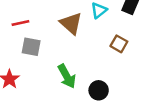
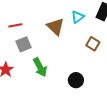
gray square: (31, 47) -> (23, 44), turned -35
green arrow: (67, 76) -> (40, 67), moved

